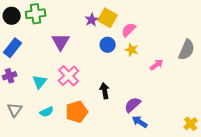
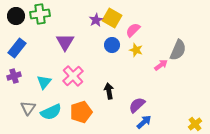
gray semicircle: (187, 50) -> (178, 50), moved
gray triangle: (15, 110) -> (28, 108), moved
cyan semicircle: (47, 112) -> (51, 112), size x1.5
blue arrow: (140, 122) -> (144, 122), turned 105

